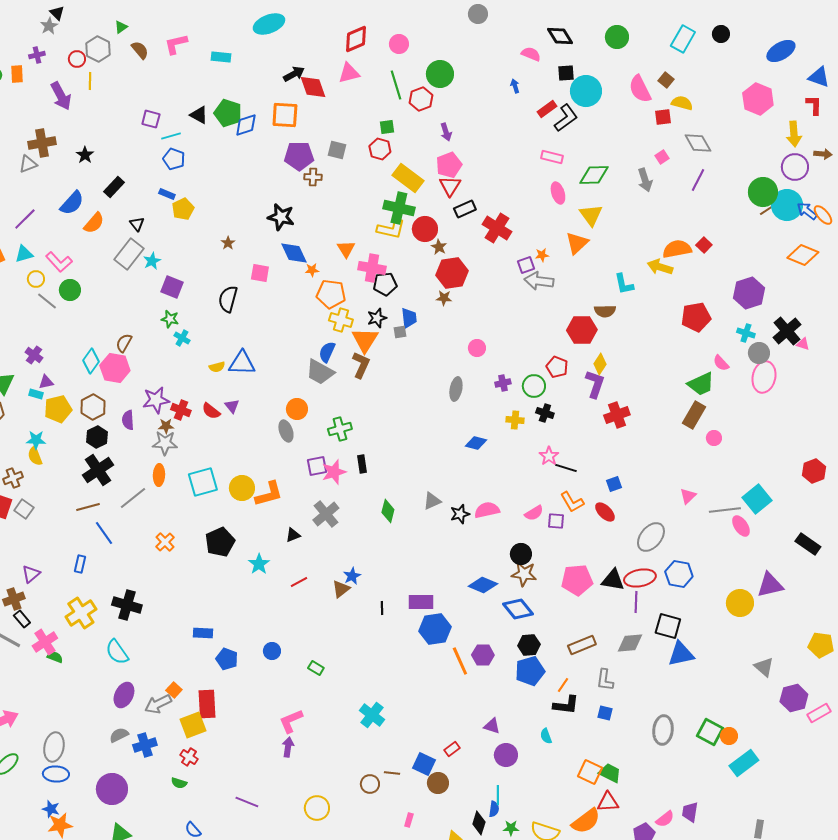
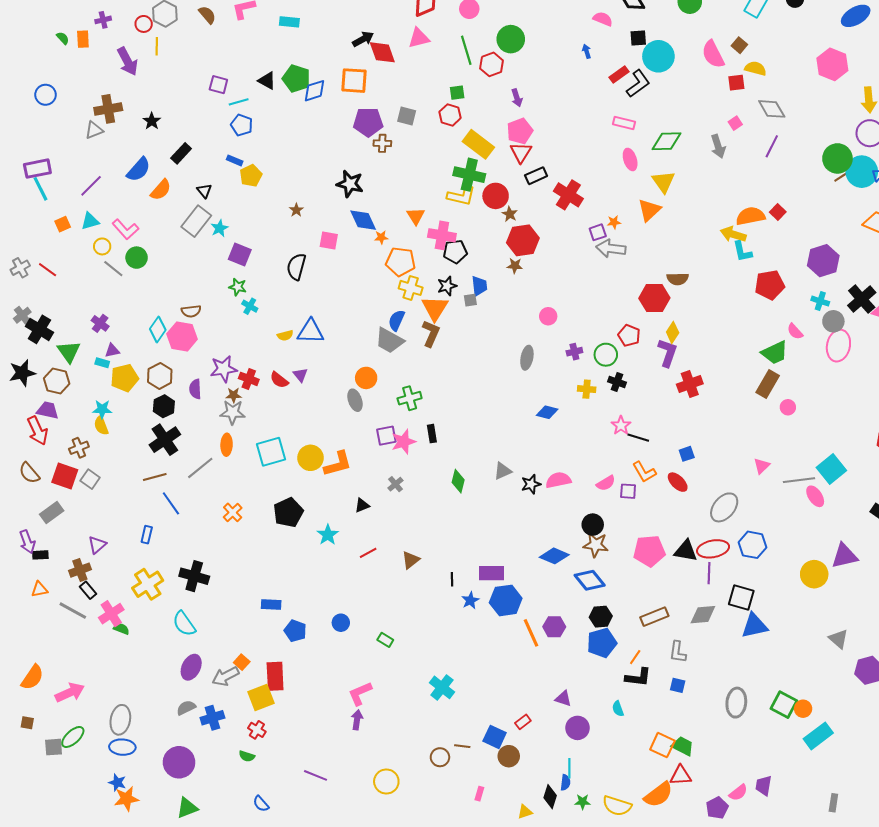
cyan L-shape: (624, 284) -> (742, 252), moved
brown semicircle: (124, 343) -> (191, 311), turned -126
gray cross: (326, 514) -> (395, 484), size x0.6
blue star: (352, 576) -> (470, 600), moved

